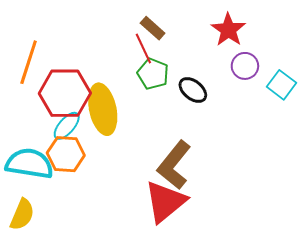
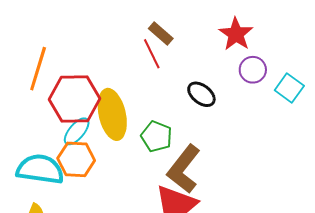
green pentagon: (153, 74) -> (156, 136), moved

